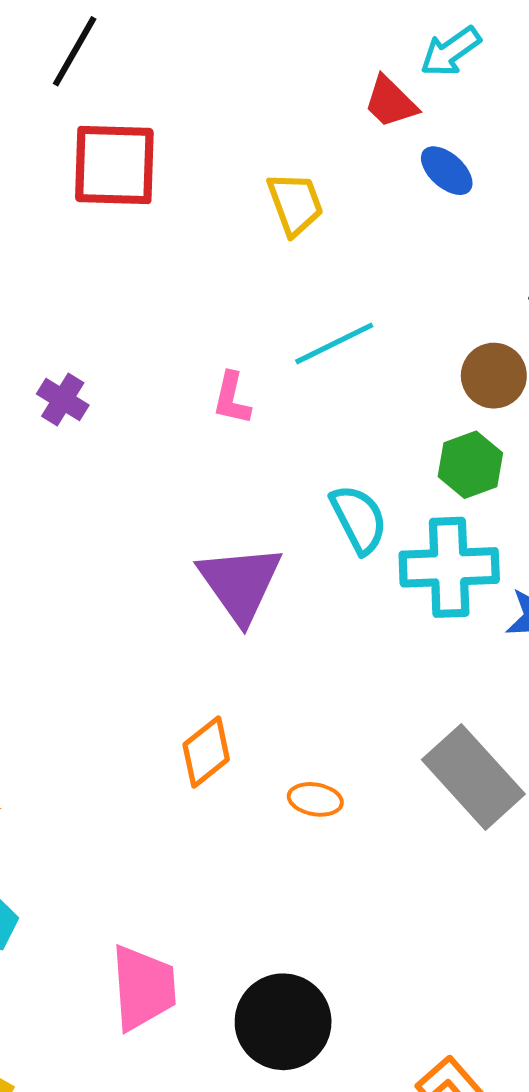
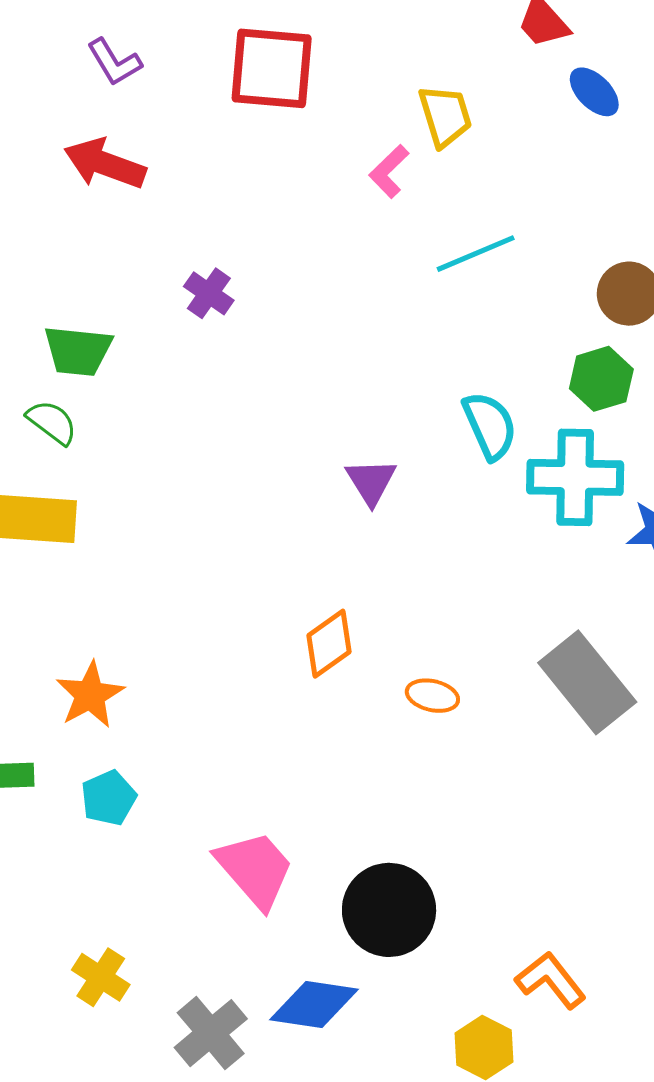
pink L-shape: (232, 398) -> (389, 171), moved, turned 30
purple triangle: (240, 583) -> (371, 482), size x0.6
pink trapezoid: (143, 988) -> (255, 869), turned -40

